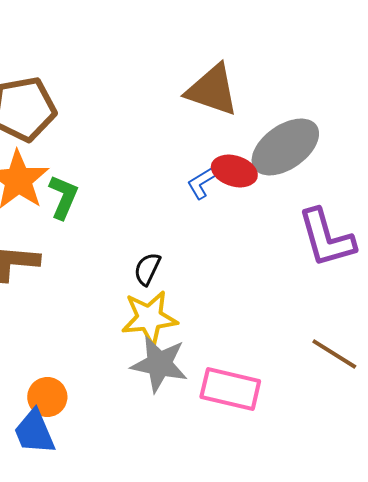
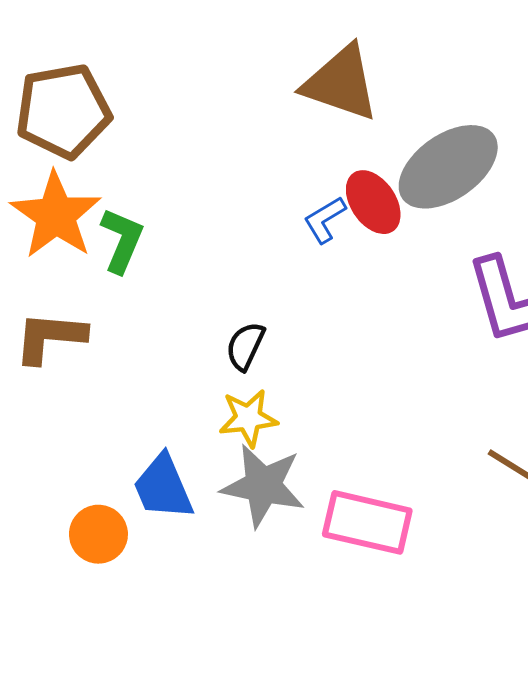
red ellipse: (234, 171) -> (373, 202), turned 39
yellow star: (149, 318) -> (248, 418), size x0.7
blue trapezoid: (34, 432) -> (163, 487), moved

